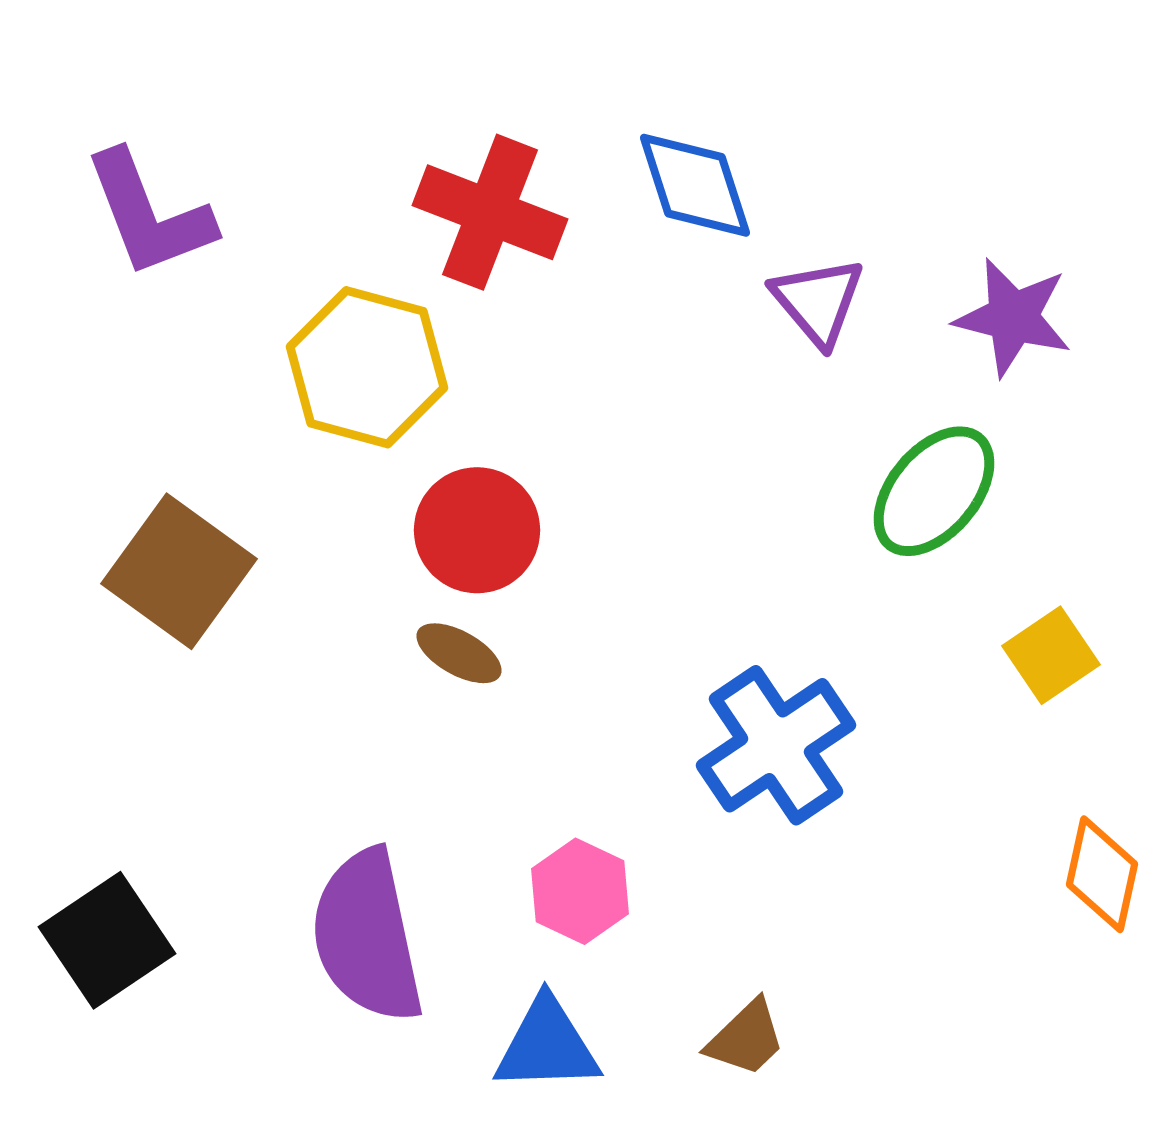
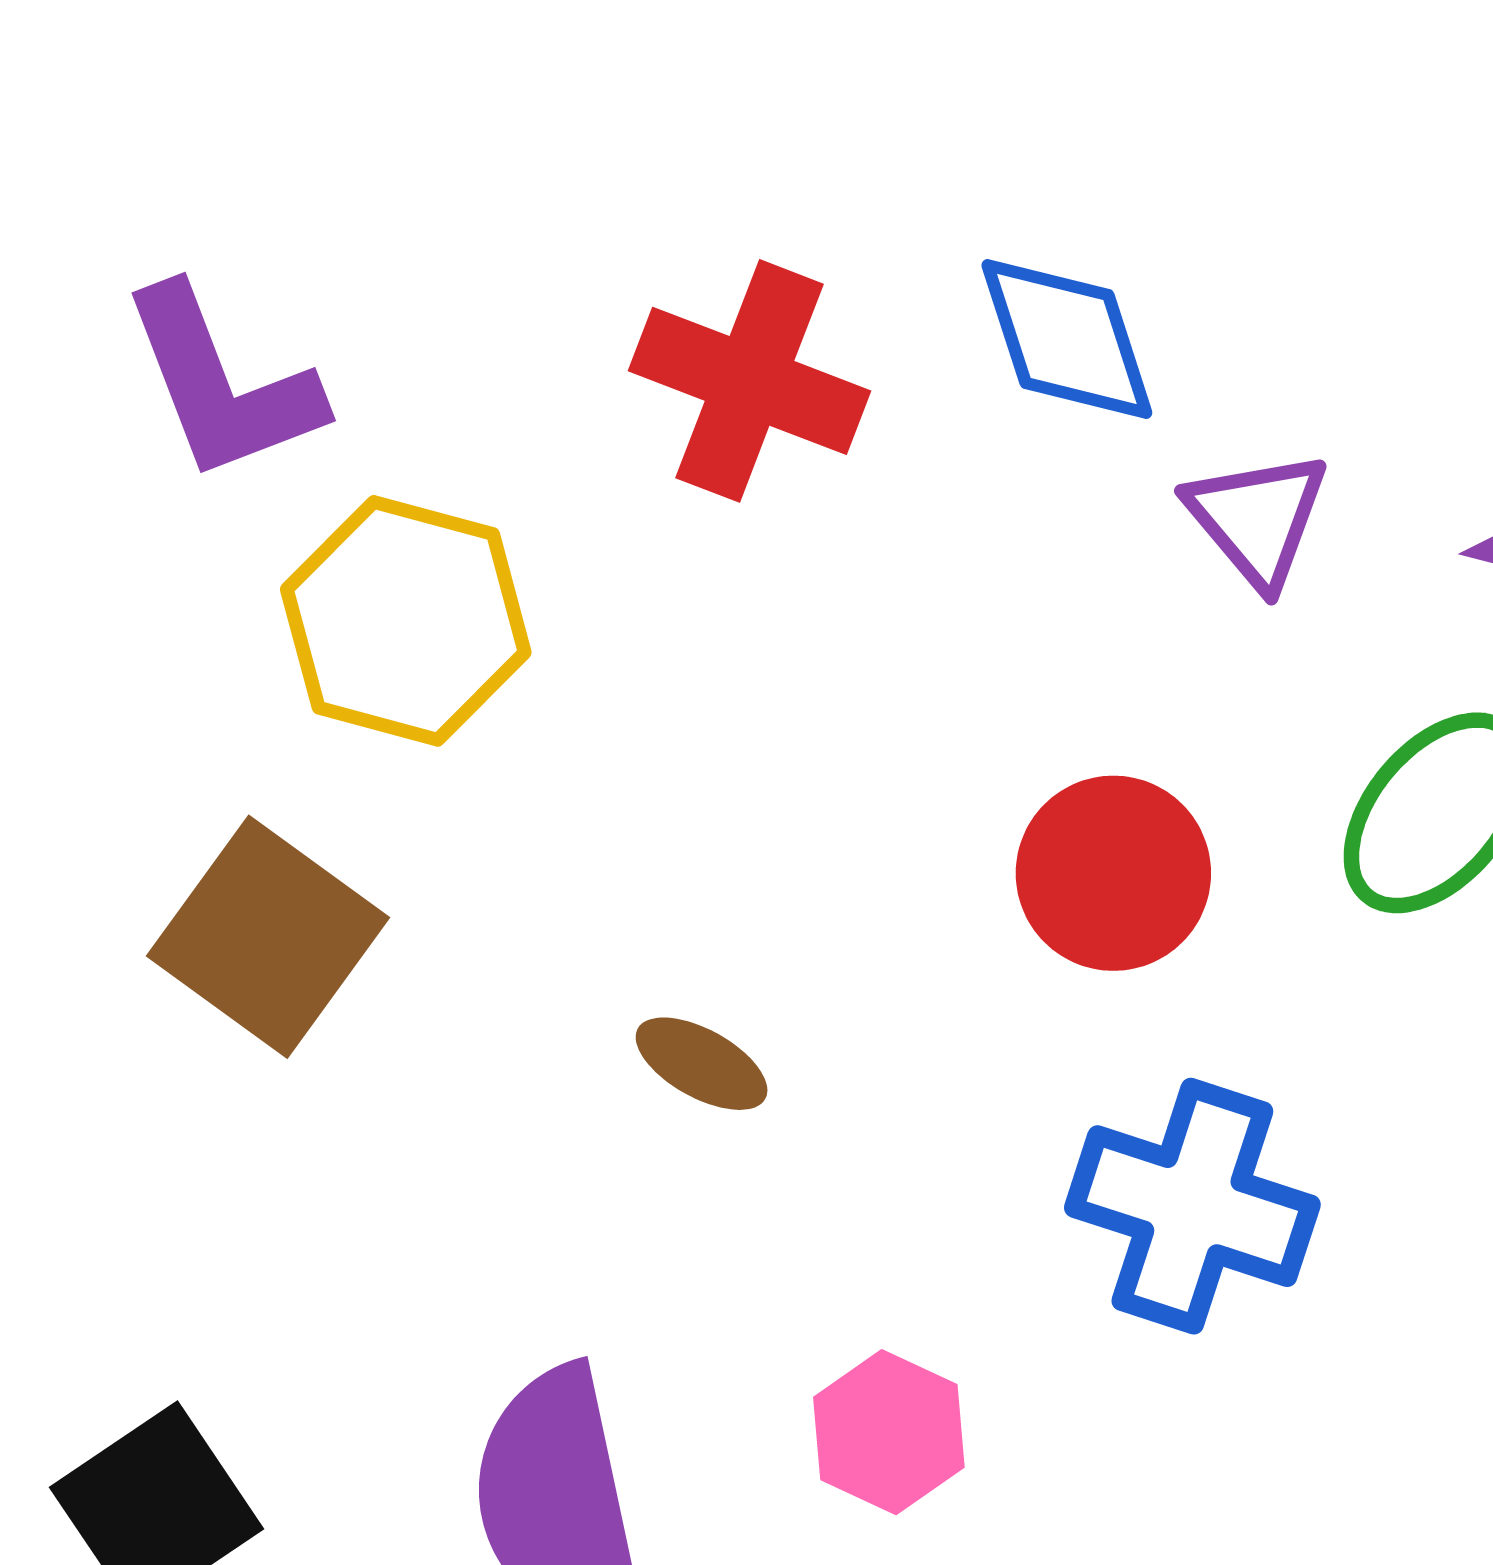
yellow hexagon: (367, 367) -> (406, 621), moved
red circle: (477, 530) -> (1113, 873), moved
blue cross: (776, 745) -> (1192, 1206), turned -38

